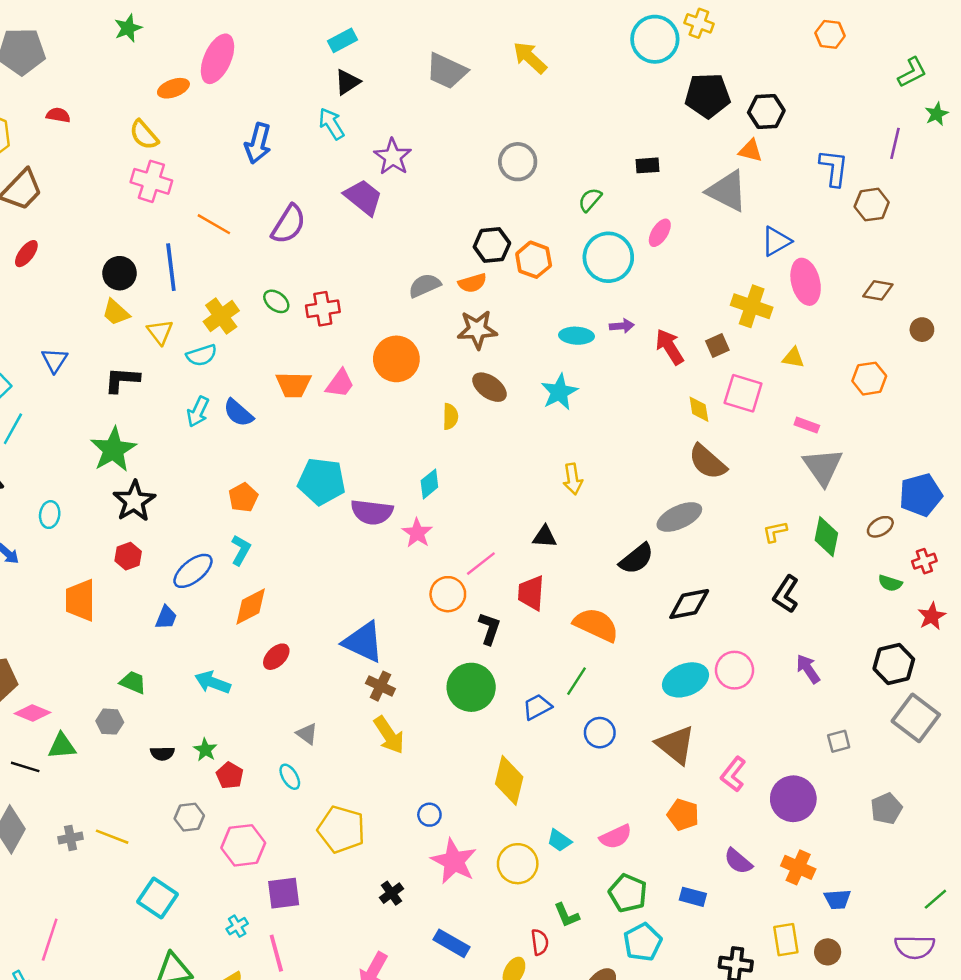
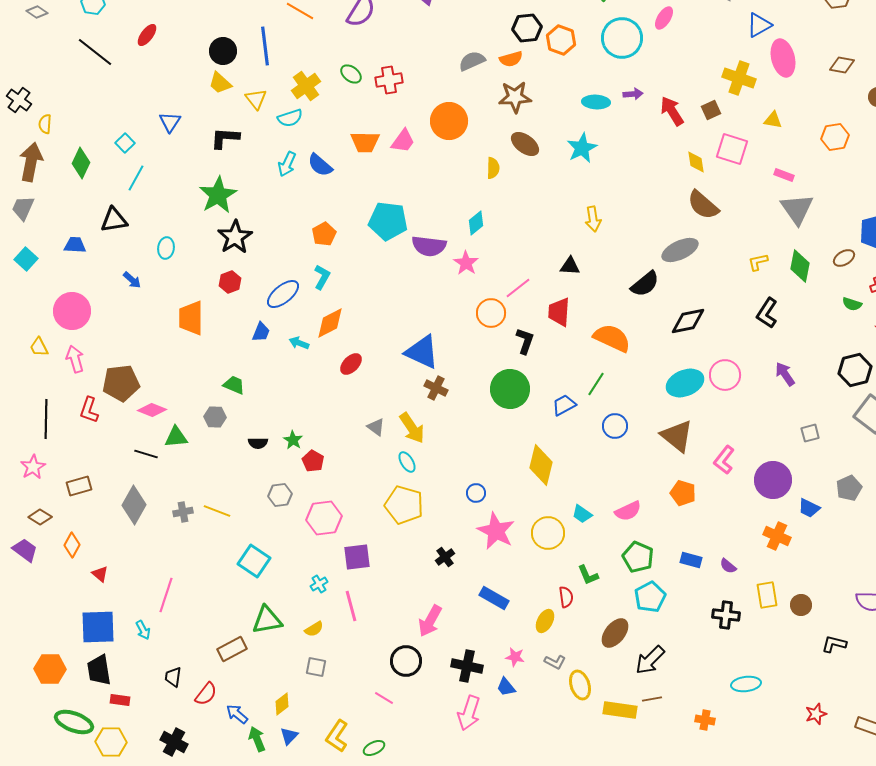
cyan arrow: (213, 682) -> (299, 343), moved, size x0.7
yellow arrow: (389, 735) -> (412, 428), moved
cyan ellipse: (290, 777) -> (407, 462), moved
purple semicircle: (738, 861) -> (728, 566), moved, size x0.7
blue trapezoid: (837, 899) -> (809, 508), moved, turned 30

